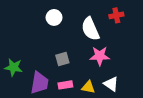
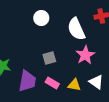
pink star: (100, 56) -> (85, 55), turned -30
pink rectangle: (65, 85) -> (52, 83), turned 40

